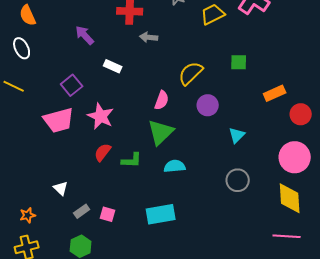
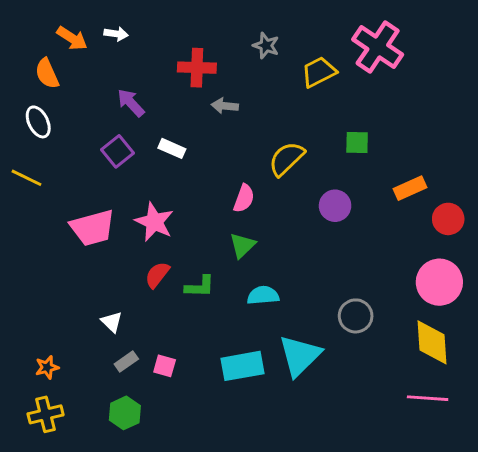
purple square: (72, 85) -> (118, 151), moved
purple circle: (208, 105) -> (335, 206), moved
green triangle: (161, 132) -> (242, 245), size x0.7
cyan triangle: (237, 135) -> (300, 356), moved, size x1.8
white triangle: (61, 188) -> (112, 322), moved

